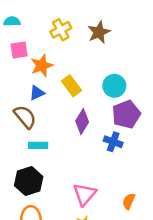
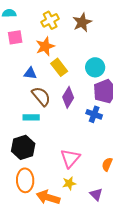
orange star: (42, 66) -> (45, 46), moved
blue triangle: (37, 93) -> (30, 73), turned 32
brown semicircle: (25, 117) -> (41, 96), moved

